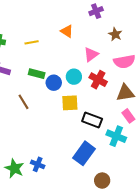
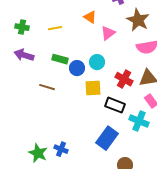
brown star: (115, 34) -> (138, 20), size x1.6
pink triangle: (91, 54) -> (108, 33), moved
red cross: (98, 80) -> (124, 79), moved
brown line: (23, 102) -> (47, 87), turned -42

